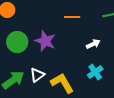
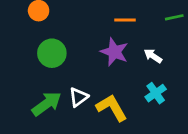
purple star: (45, 41) -> (114, 52), moved
white arrow: (93, 44) -> (153, 56), turned -120

